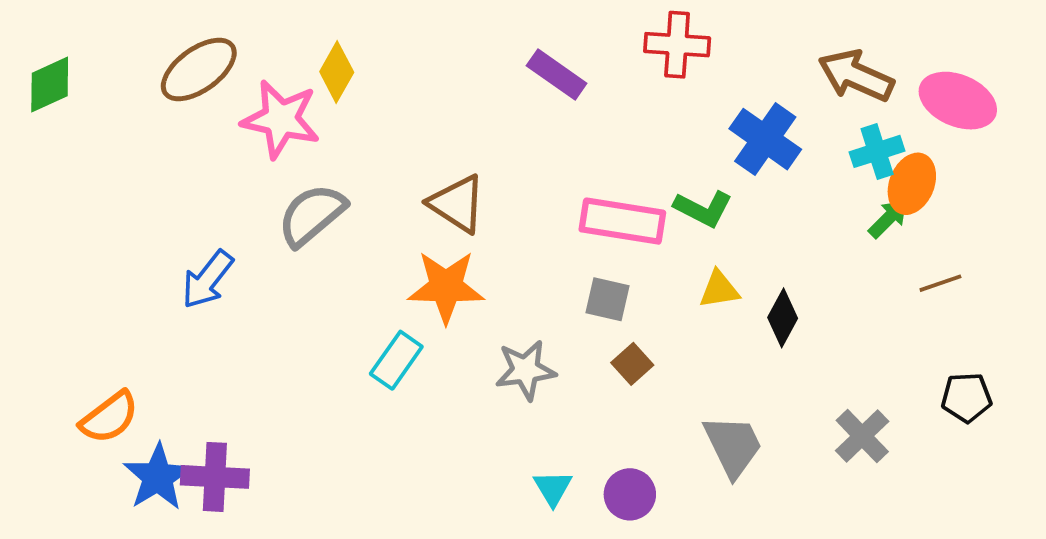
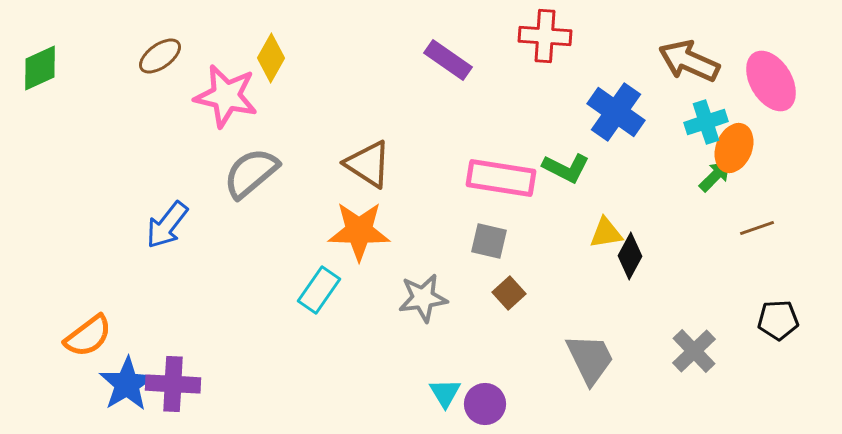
brown ellipse: (199, 69) -> (160, 56), size x0.7
pink ellipse: (958, 101) -> (771, 81), turned 36
yellow triangle: (719, 289) -> (606, 233), moved
purple circle: (630, 494) -> (485, 404), moved

